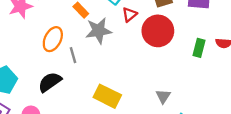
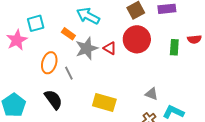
red triangle: (129, 15) -> (110, 48), moved, turned -40
black semicircle: (50, 82) -> (53, 100), turned 100
gray triangle: (163, 96) -> (152, 94), turned -32

